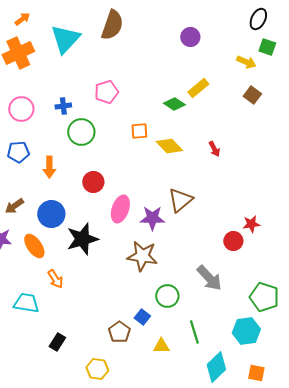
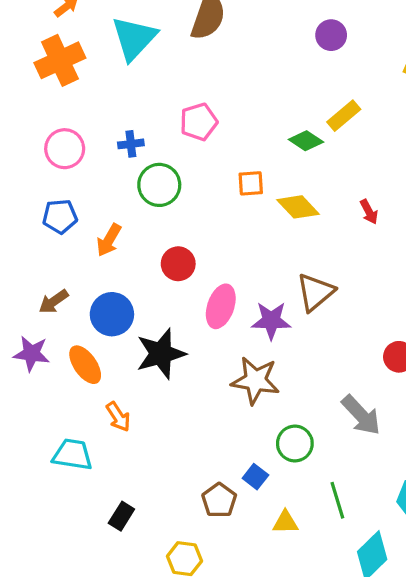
orange arrow: (49, 167) -> (109, 240), turned 30

